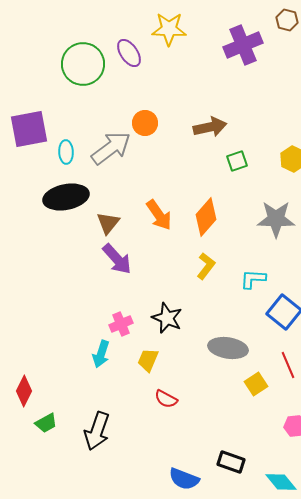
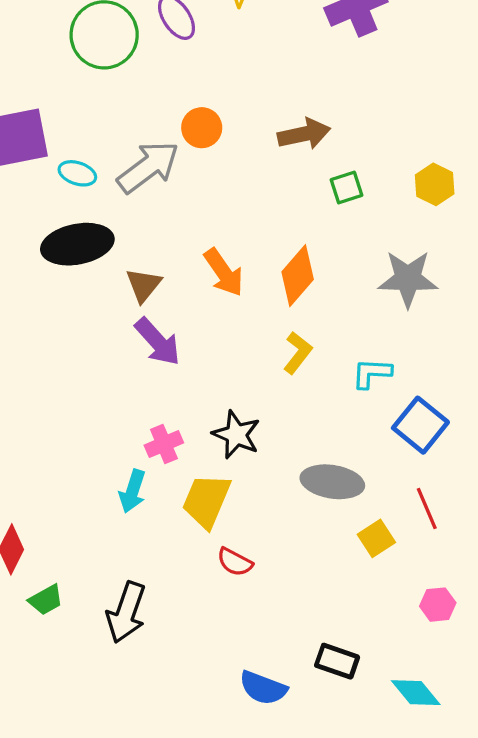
cyan ellipse: (66, 152) -> (77, 173), turned -70
yellow trapezoid: (148, 360) -> (206, 501), size x1.5

